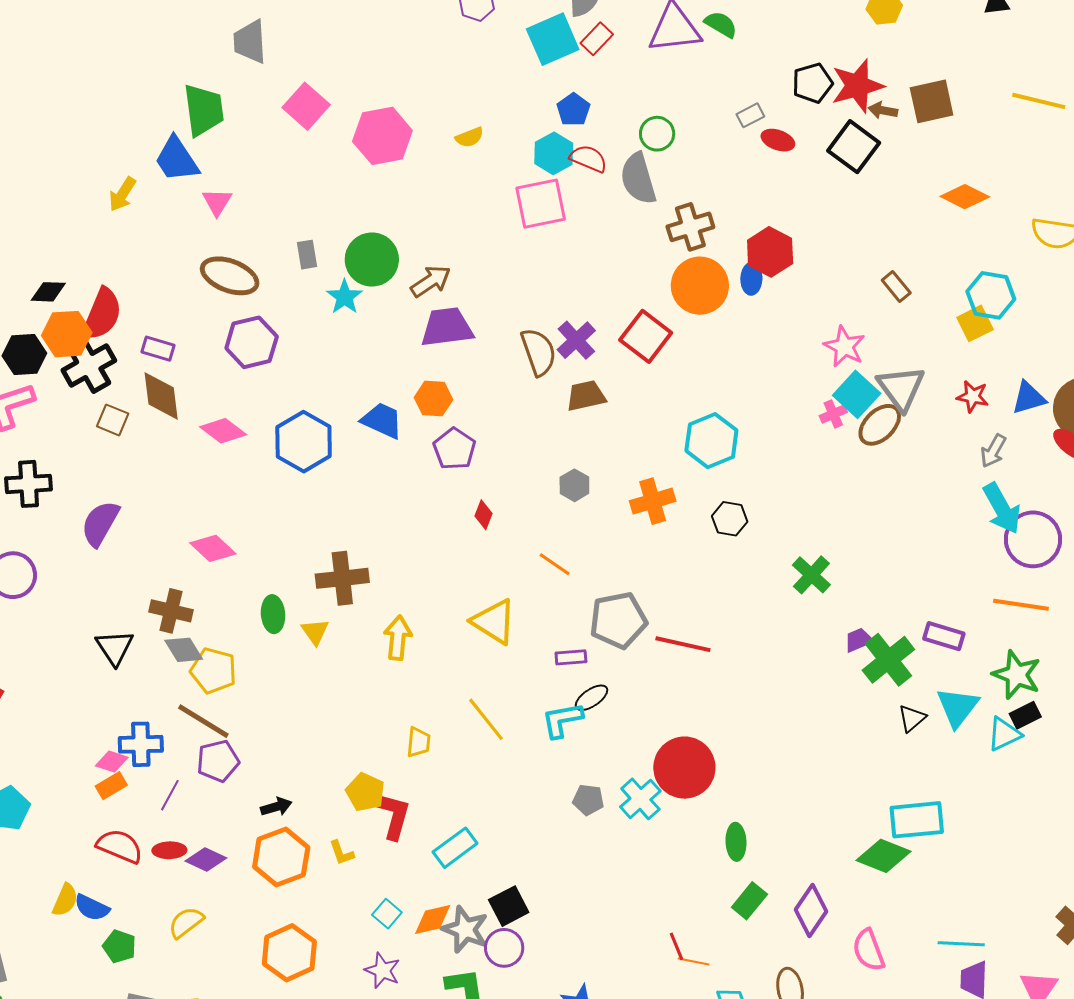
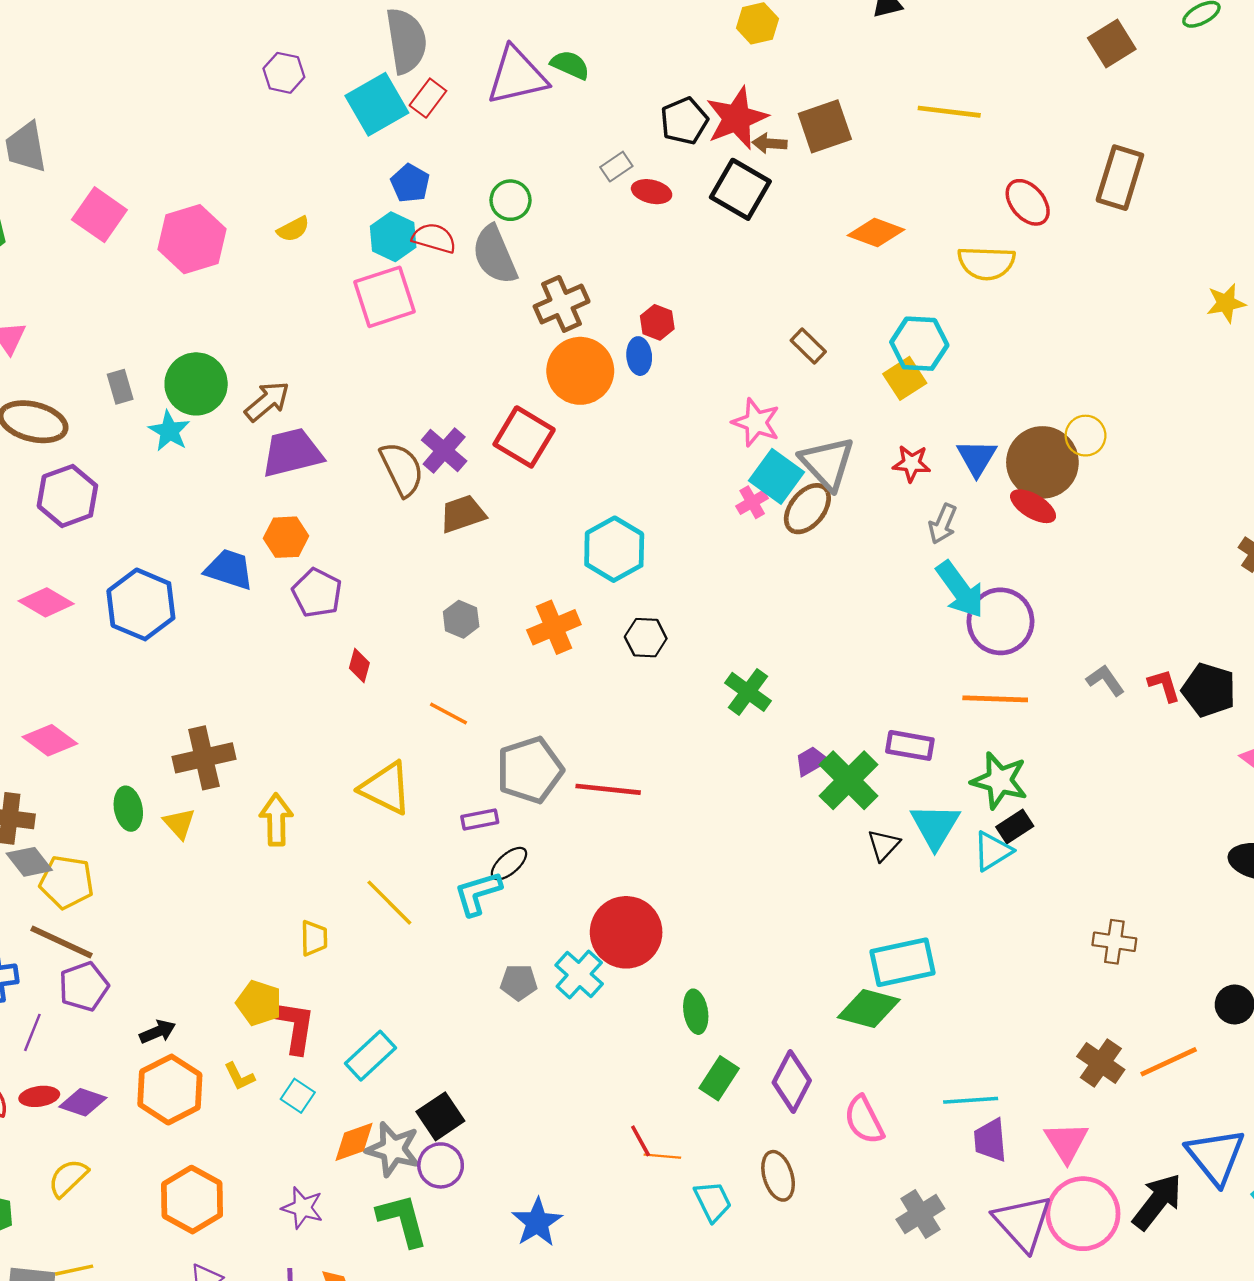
red hexagon: (770, 252) -> (657, 322), size x0.6
blue triangle: (1029, 398) -> (977, 458), turned -36
cyan square: (387, 914) -> (298, 1096), moved

